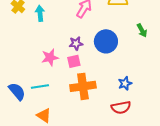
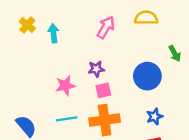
blue circle: (106, 41) -> (147, 76), moved
pink square: (74, 61) -> (103, 90), moved
cyan line: (40, 86) -> (67, 119), moved

